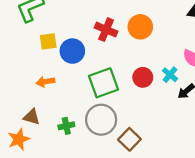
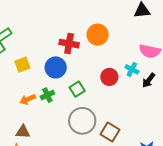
blue circle: (72, 51) -> (56, 67), moved
green square: (103, 83) -> (77, 89), size x0.6
green cross: (66, 126) -> (47, 95), moved

